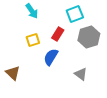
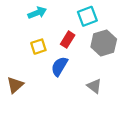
cyan arrow: (32, 11) -> (37, 13), turned -77
brown triangle: (13, 73) -> (15, 85), turned 35

